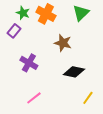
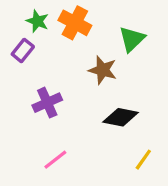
green triangle: (81, 13) -> (132, 39), moved
purple cross: (29, 63) -> (47, 103), turned 36

